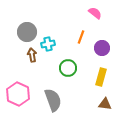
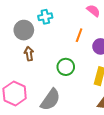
cyan cross: (48, 44) -> (45, 17), moved
gray semicircle: (53, 100) -> (50, 100), turned 55

